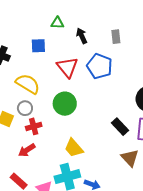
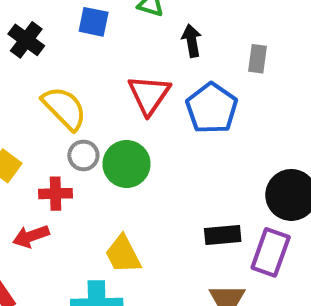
blue square: (38, 46) -> (94, 22), moved
gray circle: (25, 108) -> (83, 155), moved
black rectangle: (120, 127) -> (223, 235), turned -66

